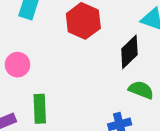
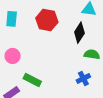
green rectangle: (40, 109) -> (32, 80), turned -48

